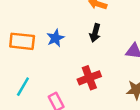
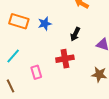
black arrow: (95, 33) -> (75, 34), moved

